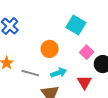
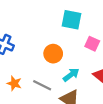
gray line: (30, 73) -> (42, 85), turned 30

